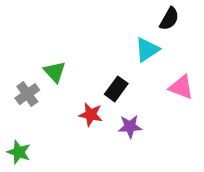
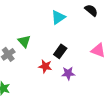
black semicircle: (169, 19) -> (91, 10), turned -80
cyan triangle: (147, 50) -> (58, 17), moved

